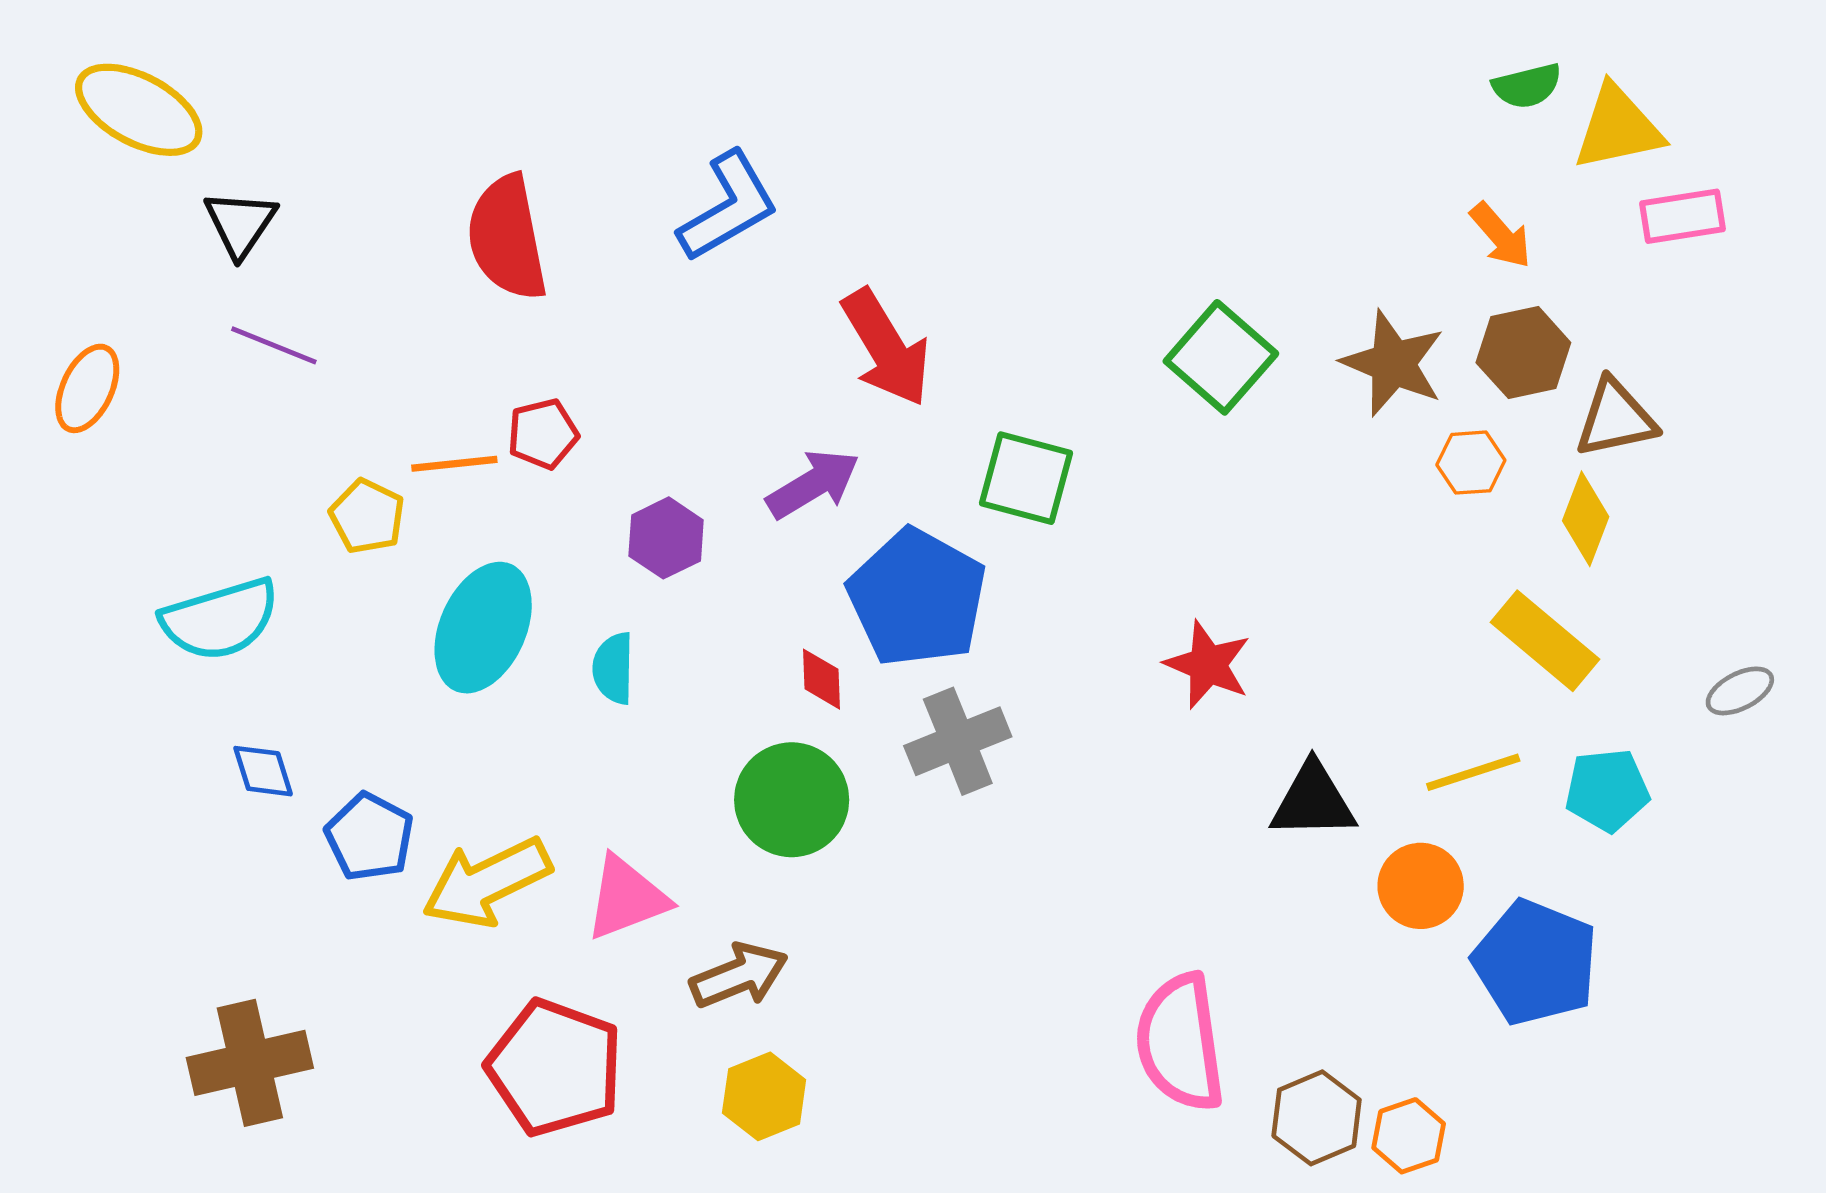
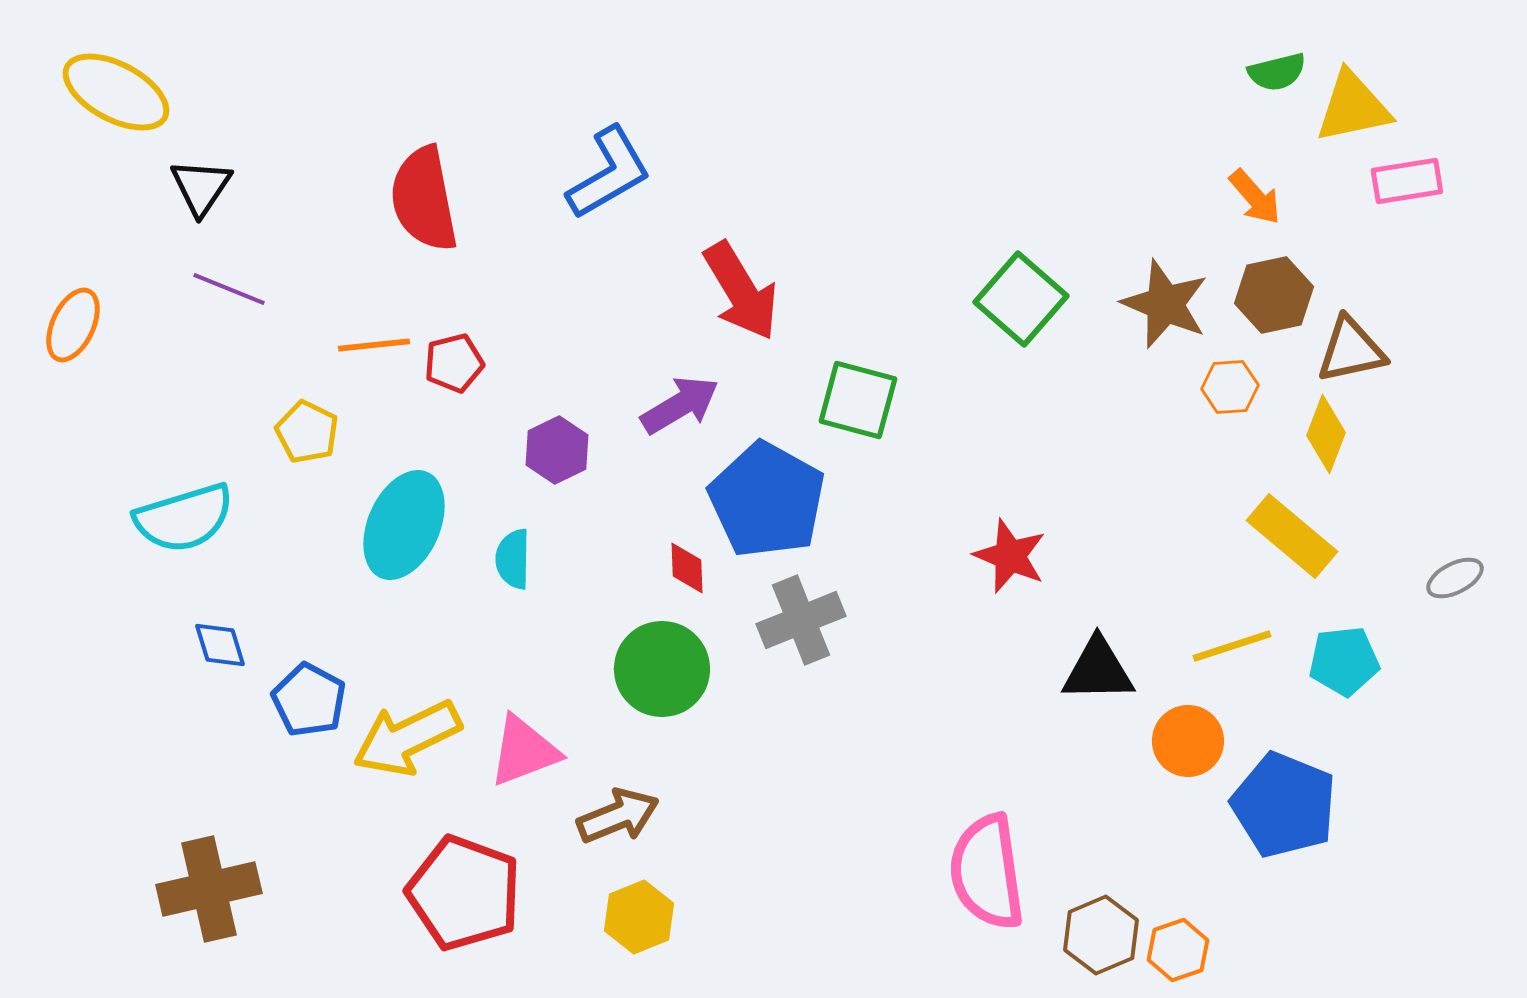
orange line: (454, 464) -> (374, 345), moved

